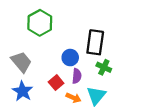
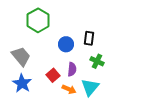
black rectangle: (95, 42) -> (89, 38), size x0.6
blue circle: (70, 58) -> (66, 44), moved

